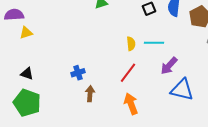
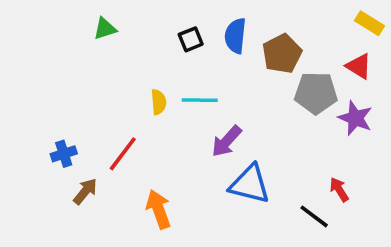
red line: (128, 73) -> (123, 154), moved
brown arrow: (90, 94) -> (85, 191), turned 35

